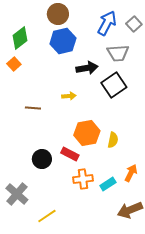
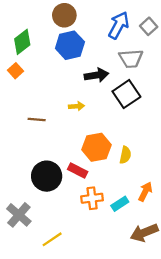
black circle: (42, 159) -> (47, 176), size x1.4

